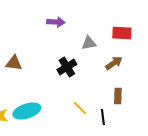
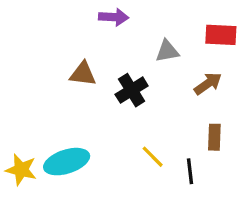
brown triangle: (14, 63) -> (83, 74), moved

